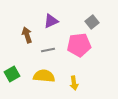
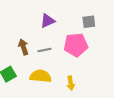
gray square: (92, 22) -> (89, 22), turned 32
brown arrow: (27, 35) -> (23, 47), moved

